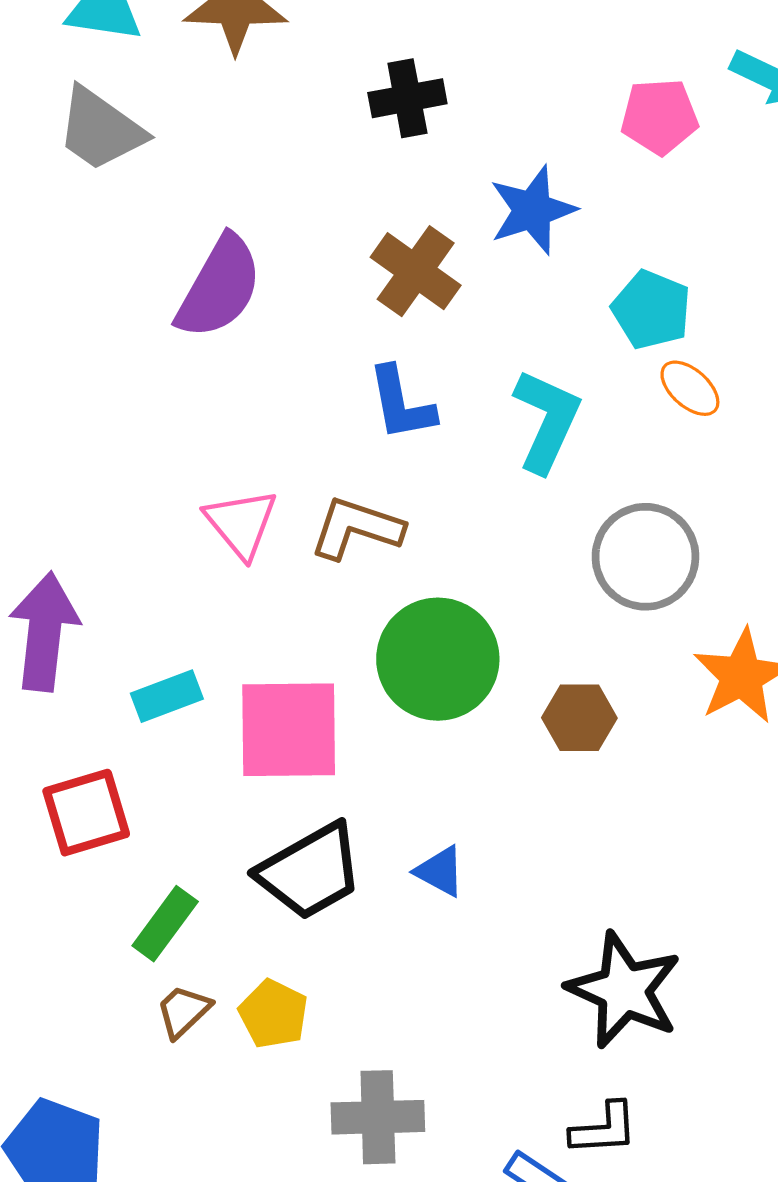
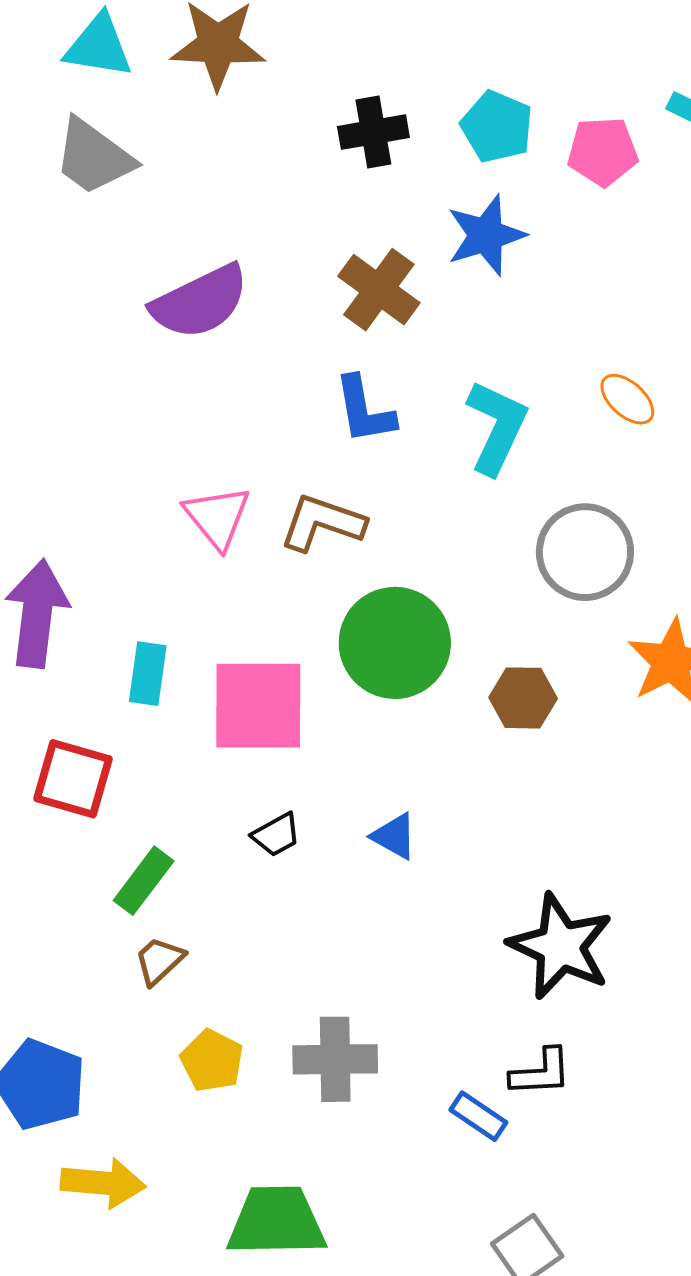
purple semicircle: (219, 287) -> (200, 302), turned 34
cyan pentagon: (651, 310) -> (497, 127), moved
cyan rectangle: (167, 696) -> (148, 674), turned -62
red square: (86, 813) -> (73, 779), turned 32
black trapezoid: (310, 871) -> (276, 835), size x0.5
yellow pentagon: (273, 1014) -> (212, 1061), moved

